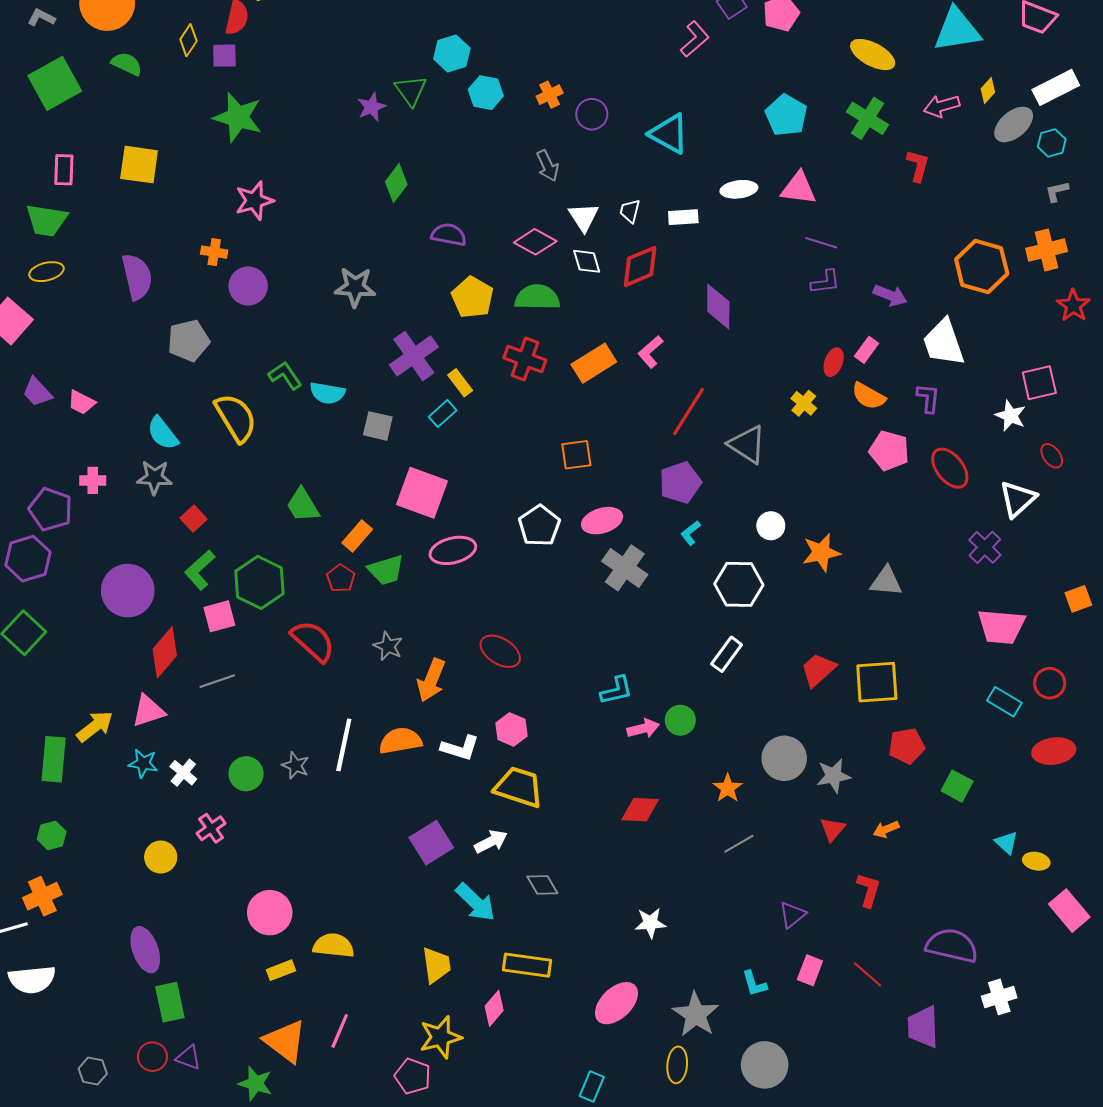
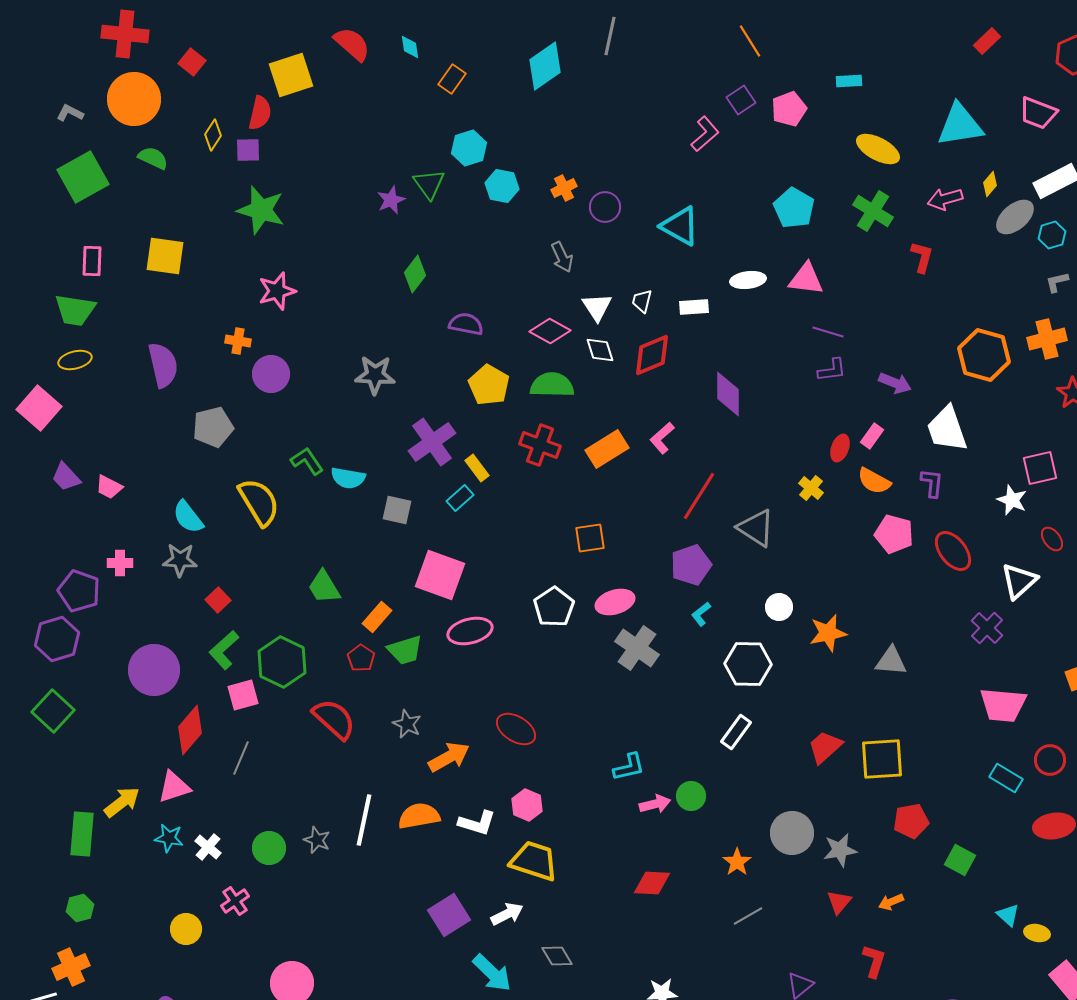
orange arrow: (431, 680) -> (449, 757), turned -141
gray line: (217, 681) -> (241, 758), turned -48

